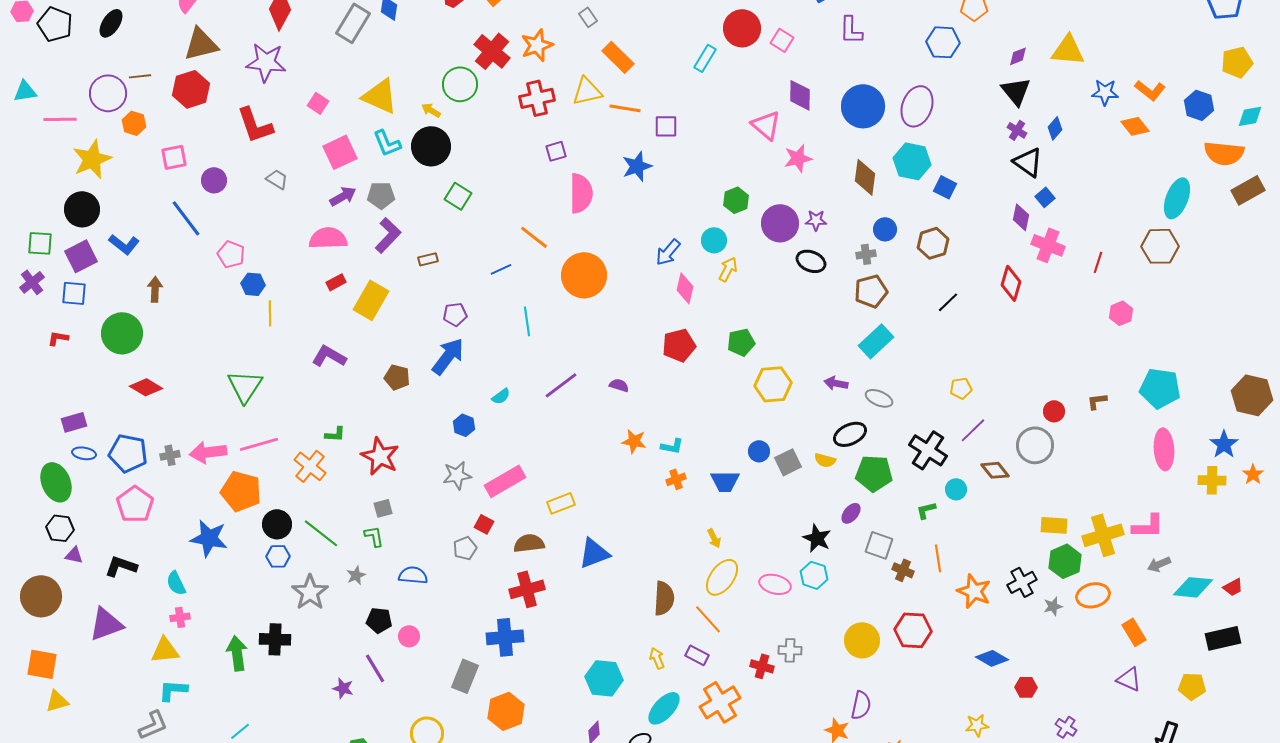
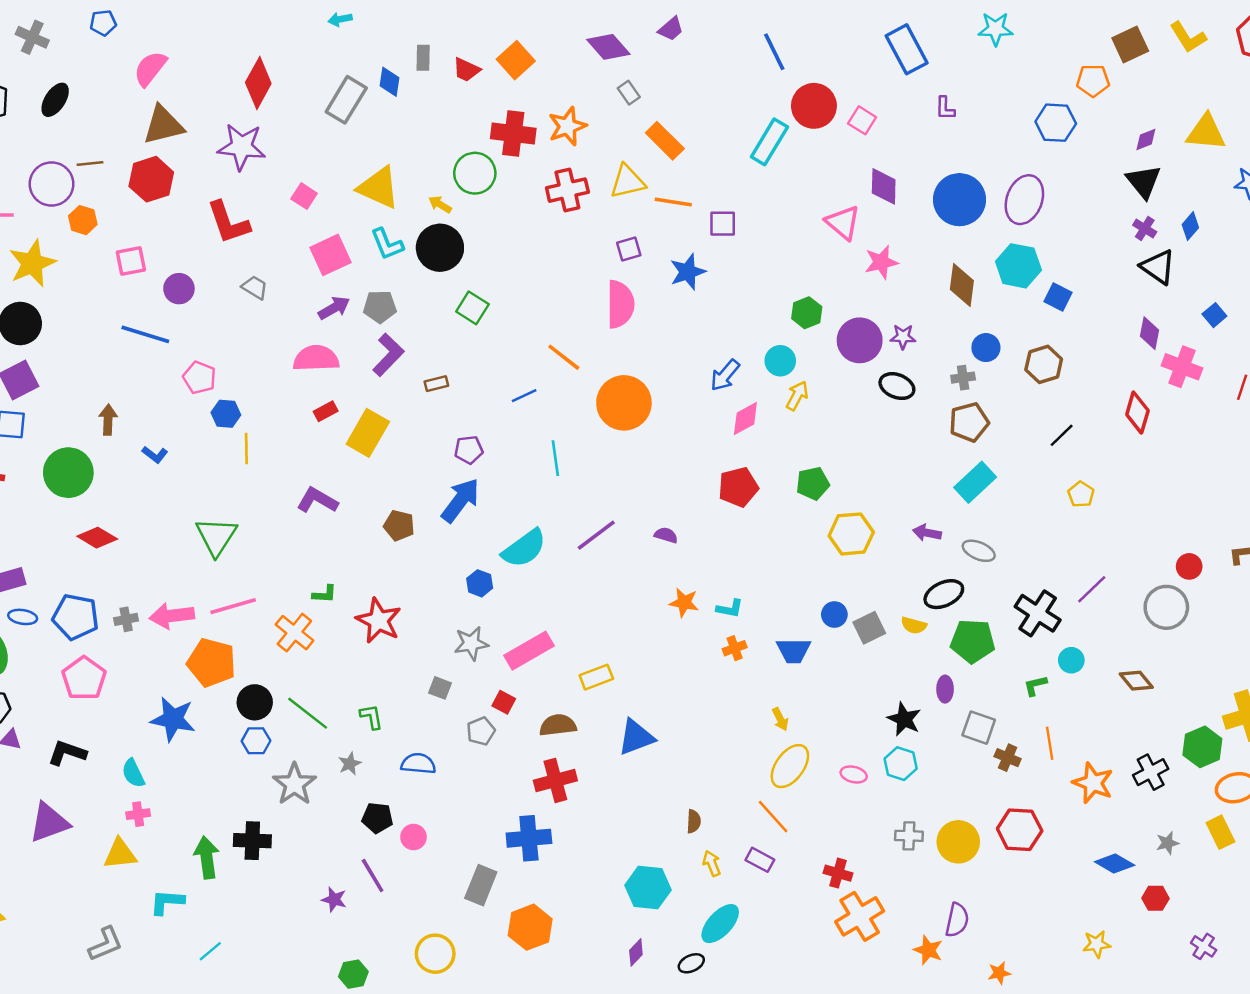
purple L-shape: (851, 30) -> (945, 108), size x0.7
red cross: (492, 51) -> (513, 133), turned -33
cyan rectangle: (705, 58) -> (769, 142), size x1.4
purple square: (556, 151) -> (629, 249), moved
blue square: (1045, 197) -> (1214, 315), moved
blue line: (186, 218) -> (145, 334), turned -36
blue L-shape: (124, 244) -> (155, 455), moved, size x0.7
pink diamond: (685, 288) -> (745, 419), turned 48
yellow pentagon: (961, 388) -> (1081, 494), moved, turned -30
cyan semicircle: (501, 396) -> (524, 548), size x2.0
brown diamond: (995, 470) -> (1136, 681), moved
gray square: (383, 508) -> (440, 688), moved, turned 36
purple ellipse: (851, 513) -> (945, 689), turned -40
yellow rectangle: (1054, 525) -> (1220, 832), moved, turned 60
pink ellipse: (775, 584) -> (854, 774), size x0.7
brown semicircle: (664, 598) -> (694, 821), moved, size x0.6
gray star: (1053, 606) -> (1168, 843), moved
gray cross: (790, 650) -> (909, 836), moved
cyan L-shape: (173, 690) -> (167, 902), moved
orange cross: (720, 702) -> (860, 916), moved

